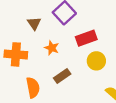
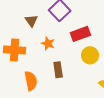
brown rectangle: (62, 76) -> (58, 70), turned -63

